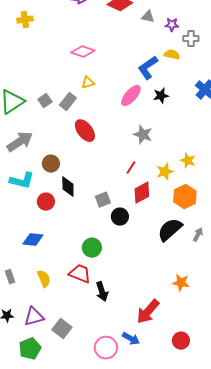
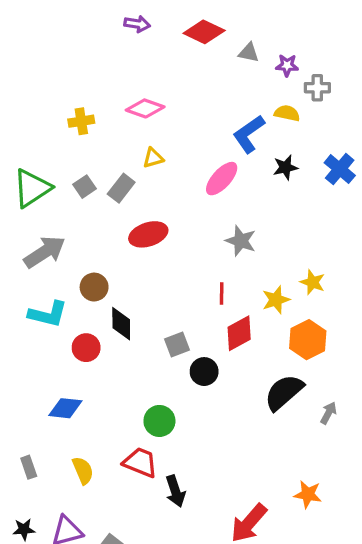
yellow cross: (25, 20) -> (81, 121), moved
black star: (161, 96) -> (285, 167), moved
red ellipse: (85, 131) -> (148, 234), turned -70
red line: (131, 168) -> (222, 293), turned -32
gray arrow: (198, 235) -> (328, 413), moved
orange star: (181, 283) -> (308, 494), moved

